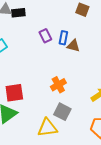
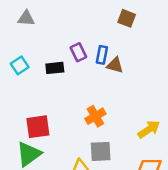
black rectangle: (18, 13) -> (55, 68), moved
gray square: (62, 112) -> (101, 151), turned -30

